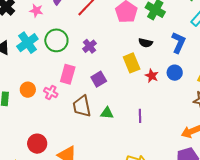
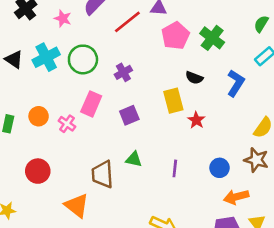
blue circle: (175, 73) -> (220, 168), moved
brown trapezoid: (82, 106) -> (102, 174), moved
red circle: (37, 144) -> (38, 171), moved

